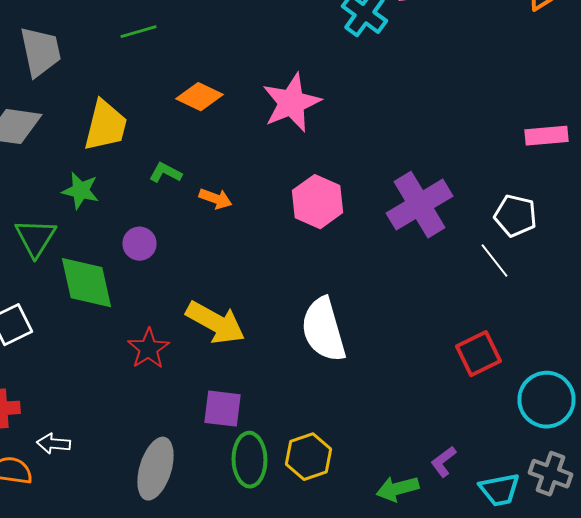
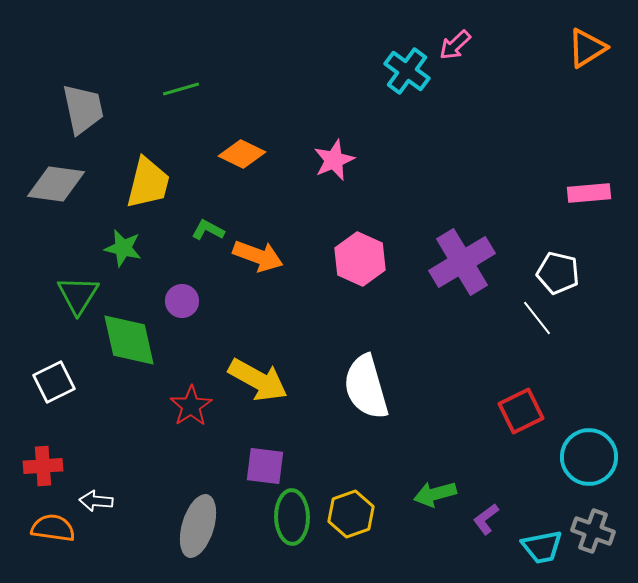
pink star: (292, 103) -> (334, 160), size x0.7
orange arrow: (216, 199) -> (258, 256), size x1.5
green arrow: (398, 489) -> (435, 494), moved

